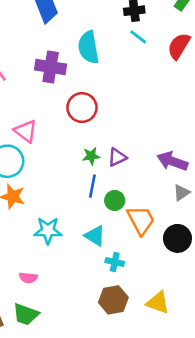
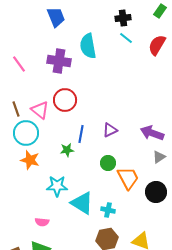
red circle: (82, 108) -> (65, 100), moved
green star: (91, 156) -> (67, 150), moved
blue line: (92, 186) -> (81, 134), moved
cyan triangle: (95, 236) -> (82, 203), moved, size x1.4

